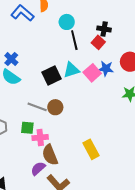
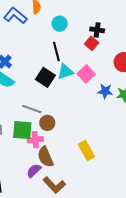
black line: (74, 40) -> (56, 51), moved
blue star: (106, 69) -> (105, 91), moved
black square: (51, 75) -> (45, 77), turned -30
brown circle: (55, 107) -> (47, 123), moved
green square: (27, 128) -> (22, 130), size x1.5

